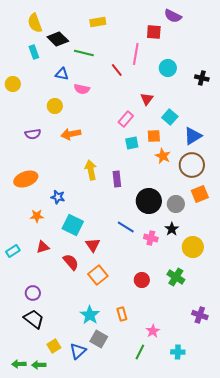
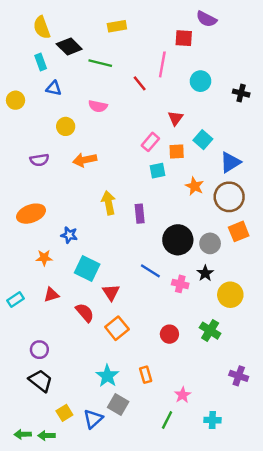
blue triangle: (62, 74) -> (54, 88), moved
orange square: (154, 136) -> (177, 152), moved

